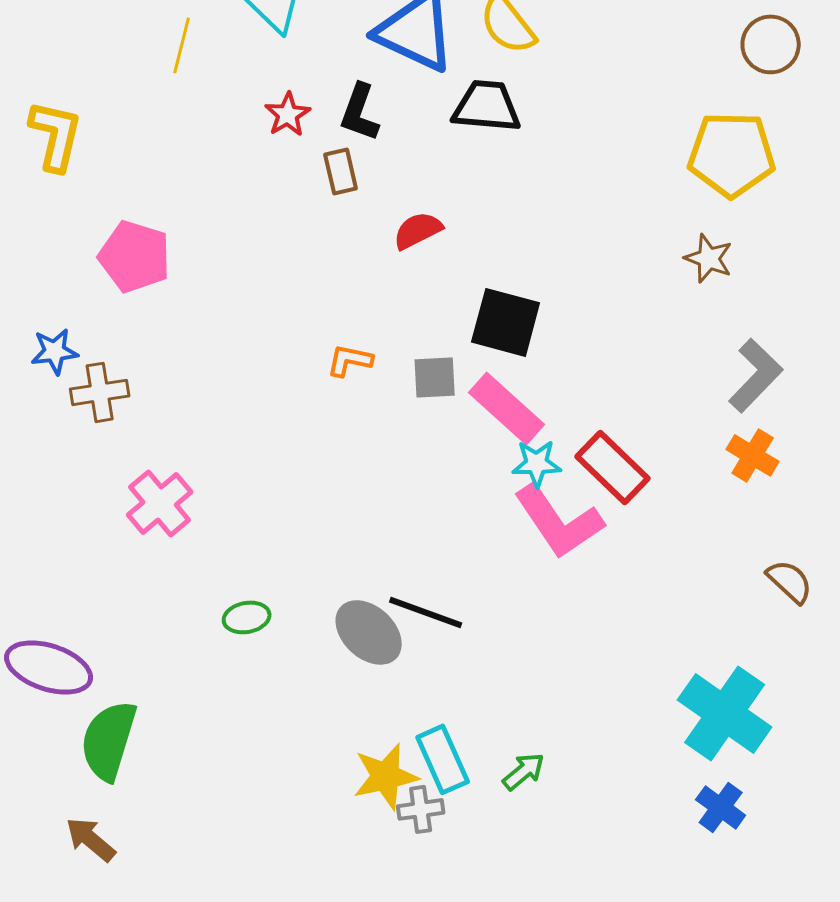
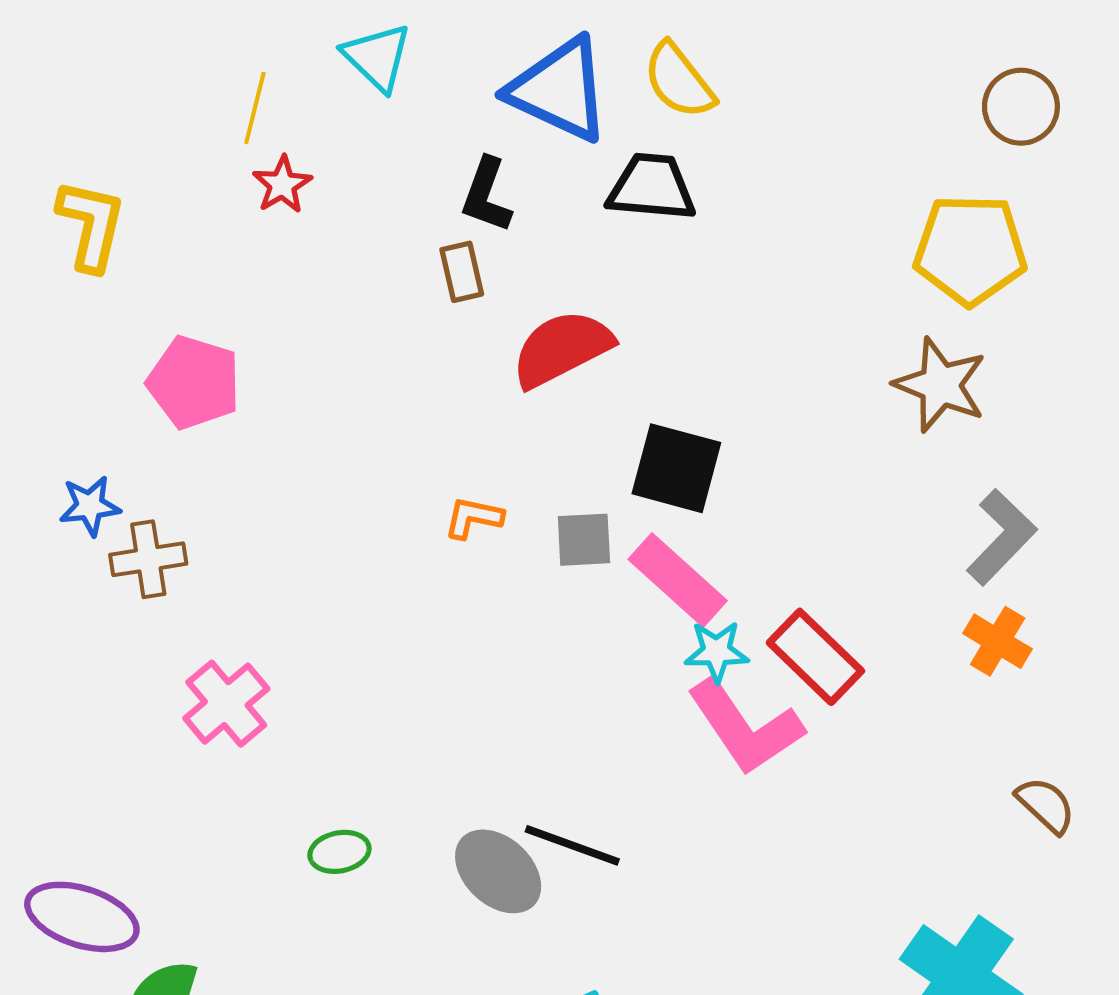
red star: (288, 114) -> (282, 185), moved
red semicircle: (418, 230) -> (562, 349), size x1.6
brown star: (709, 258) -> (940, 385), size x1.5

